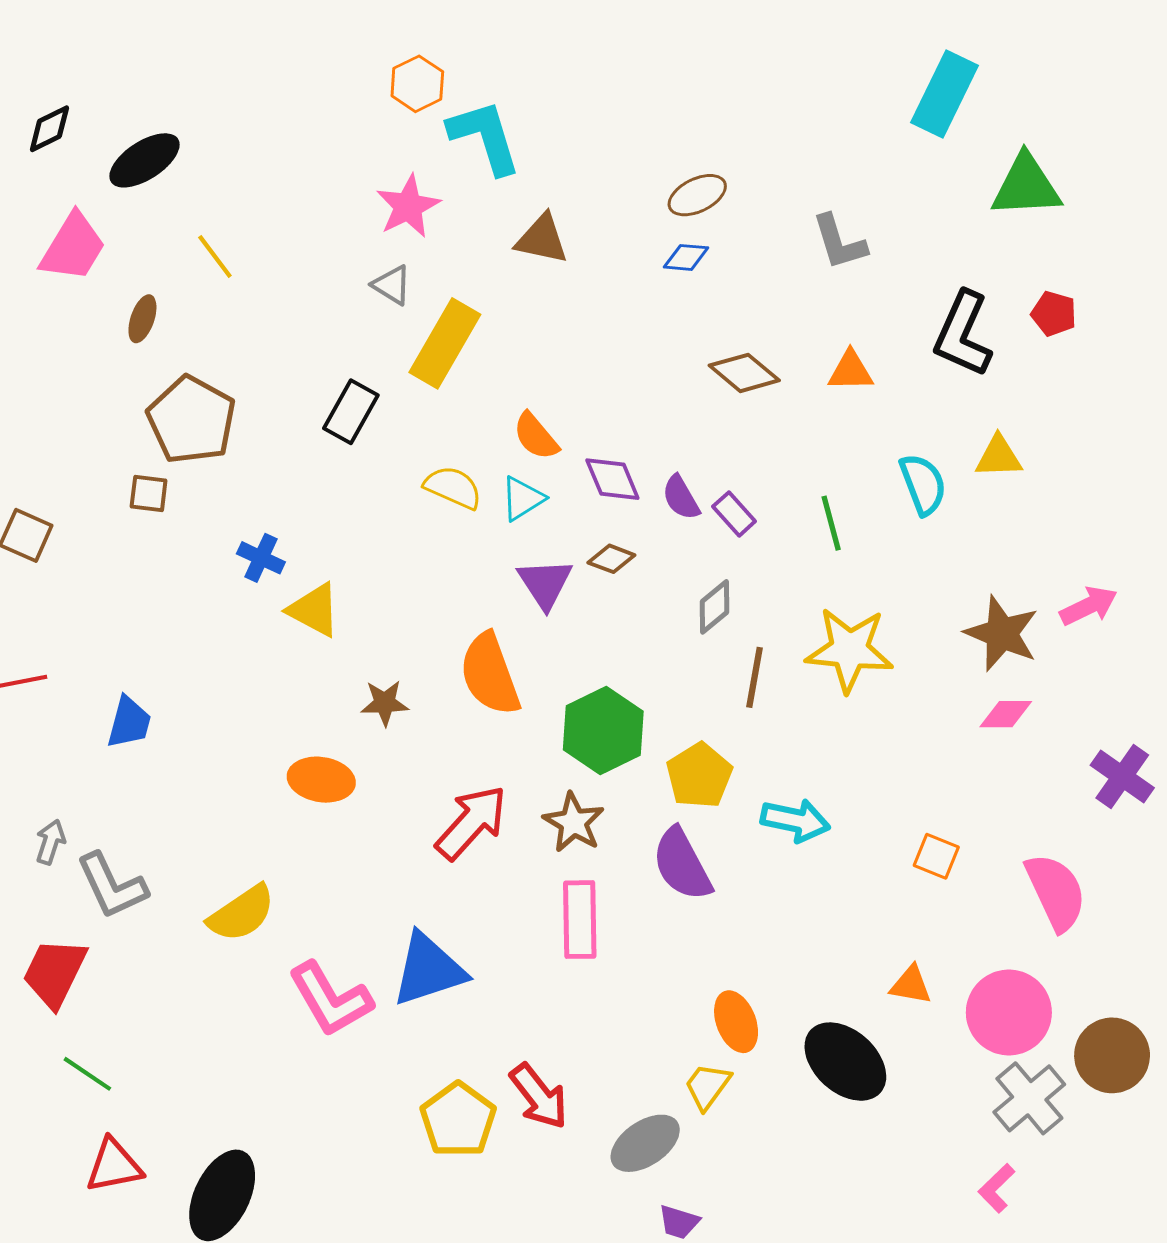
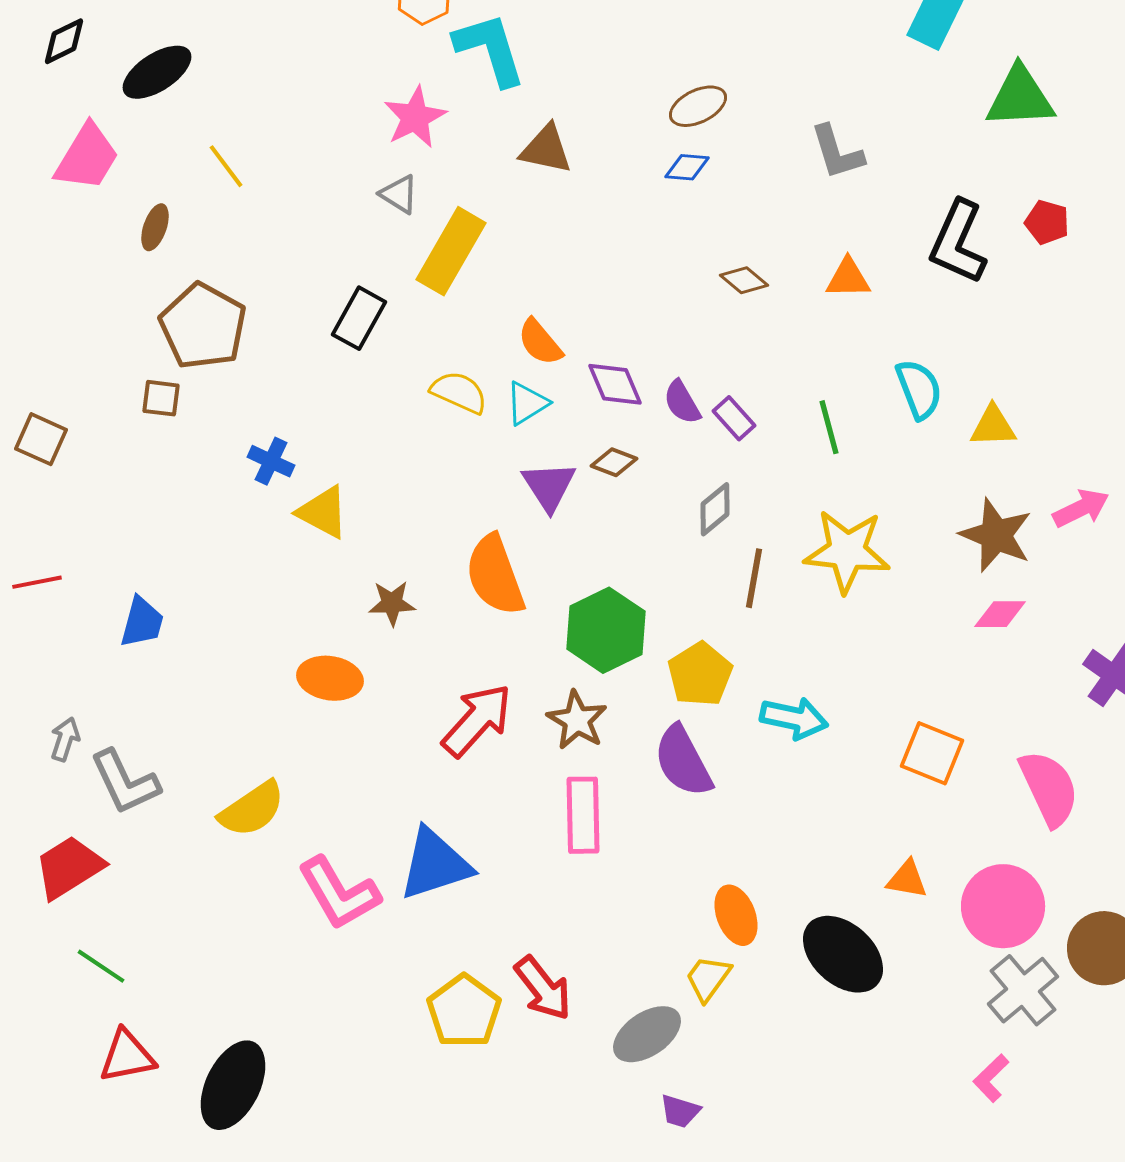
brown diamond: (744, 373) -> (744, 280), size x0.7
yellow triangle: (999, 457) -> (993, 426), moved
orange square: (936, 856) -> (932, 753), size x1.4
red trapezoid: (55, 973) -> (69, 867), turned 32

